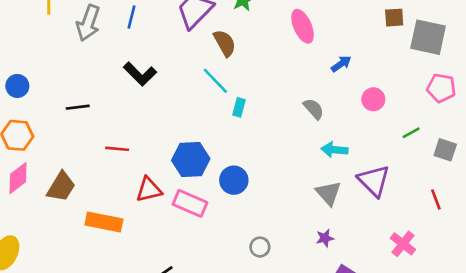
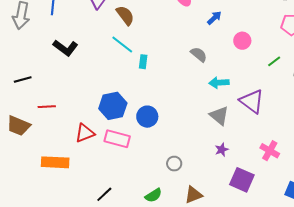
red line: (117, 149) -> (47, 107), moved
brown trapezoid: (61, 187) -> (19, 126), moved, turned 90
pink cross: (403, 244) -> (270, 151), moved

